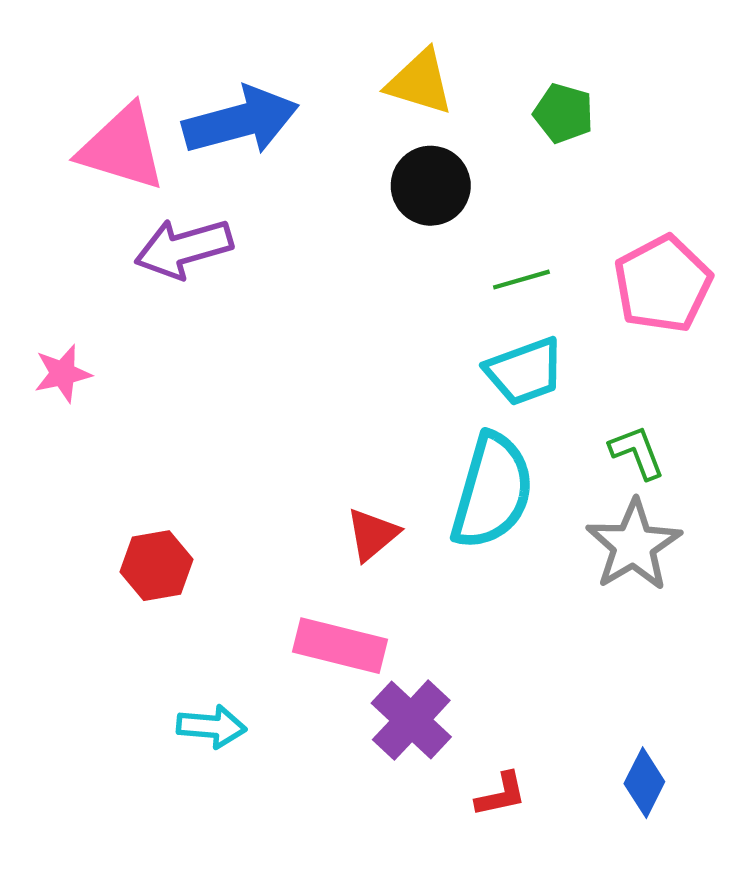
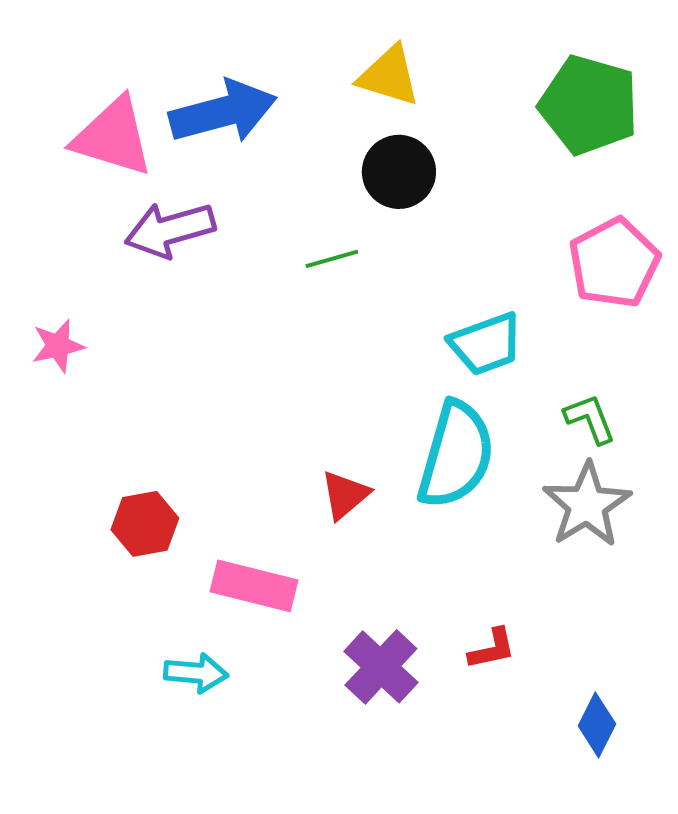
green pentagon: (563, 113) -> (589, 105), moved, size x1.8
green line: (521, 280) -> (332, 259), moved
pink rectangle: (340, 646) -> (254, 586), moved
red L-shape: (501, 795) -> (492, 649), moved

